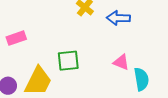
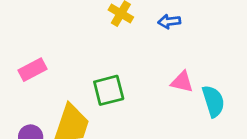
blue arrow: (118, 18) -> (169, 21), size x0.7

